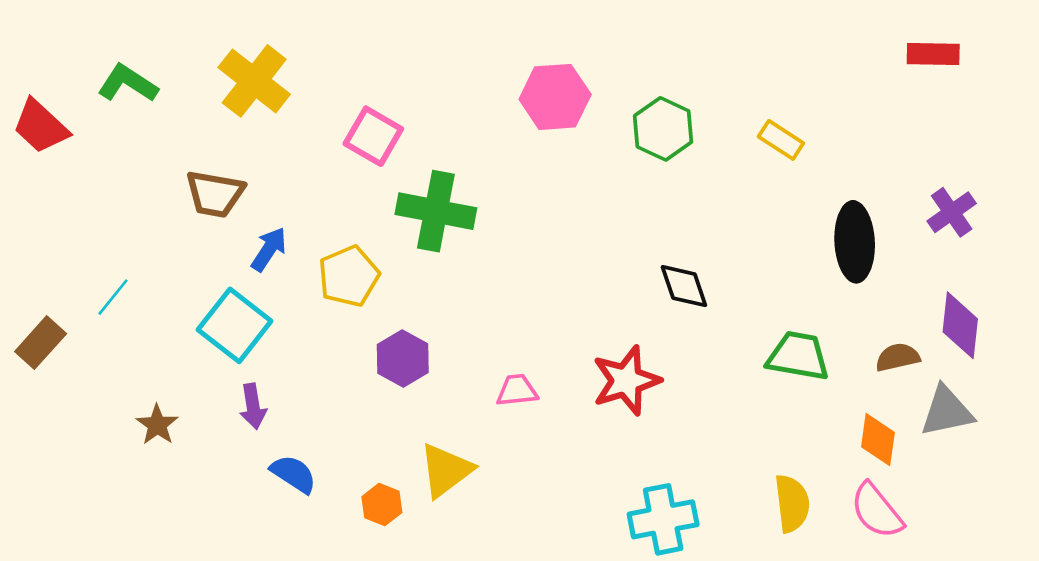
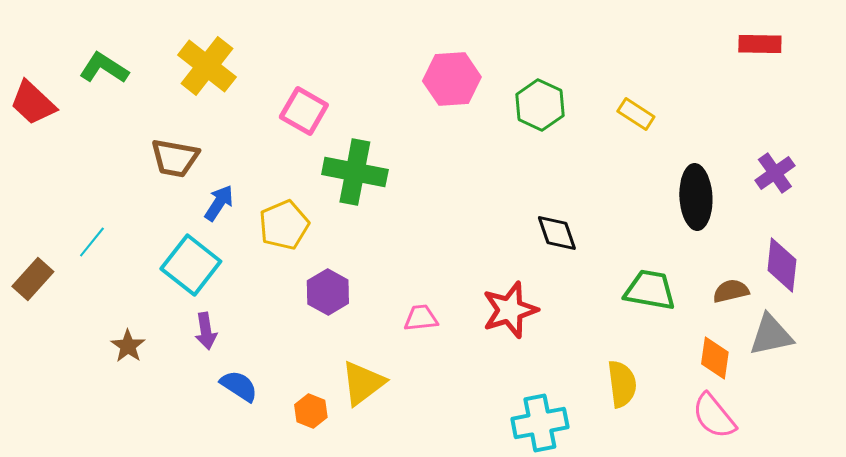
yellow semicircle: (792, 503) -> (622, 384), moved

